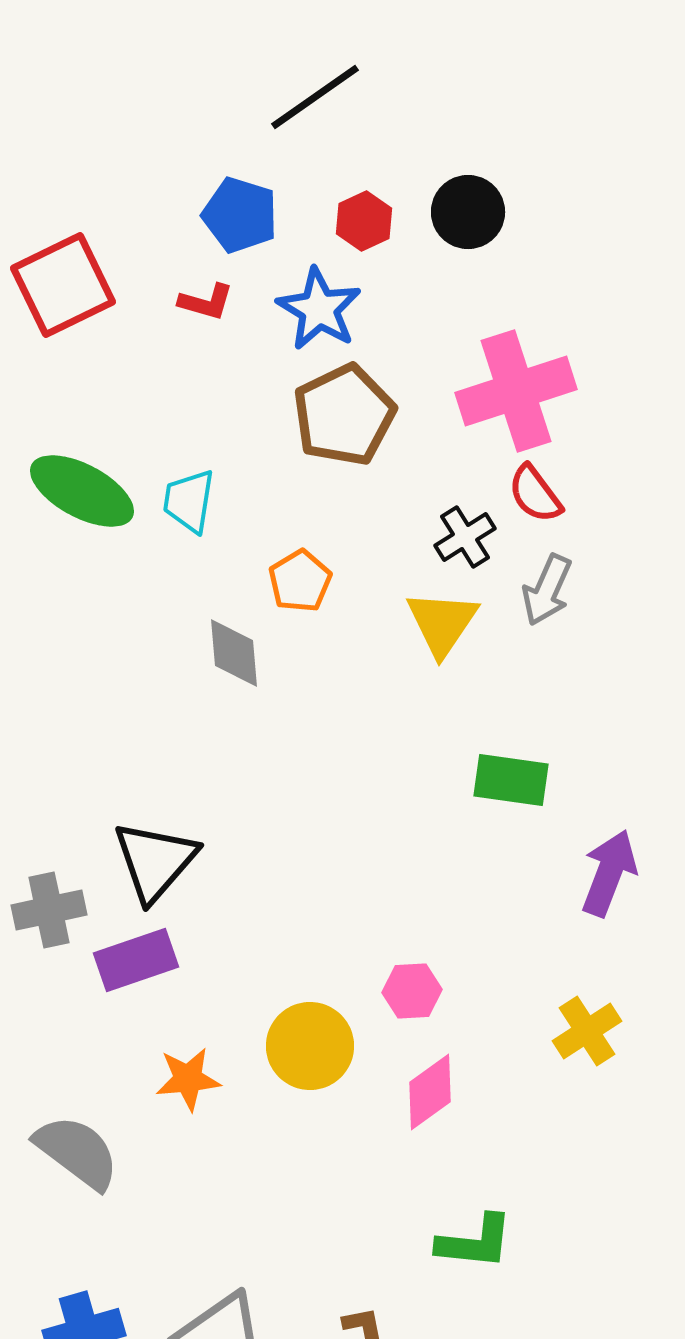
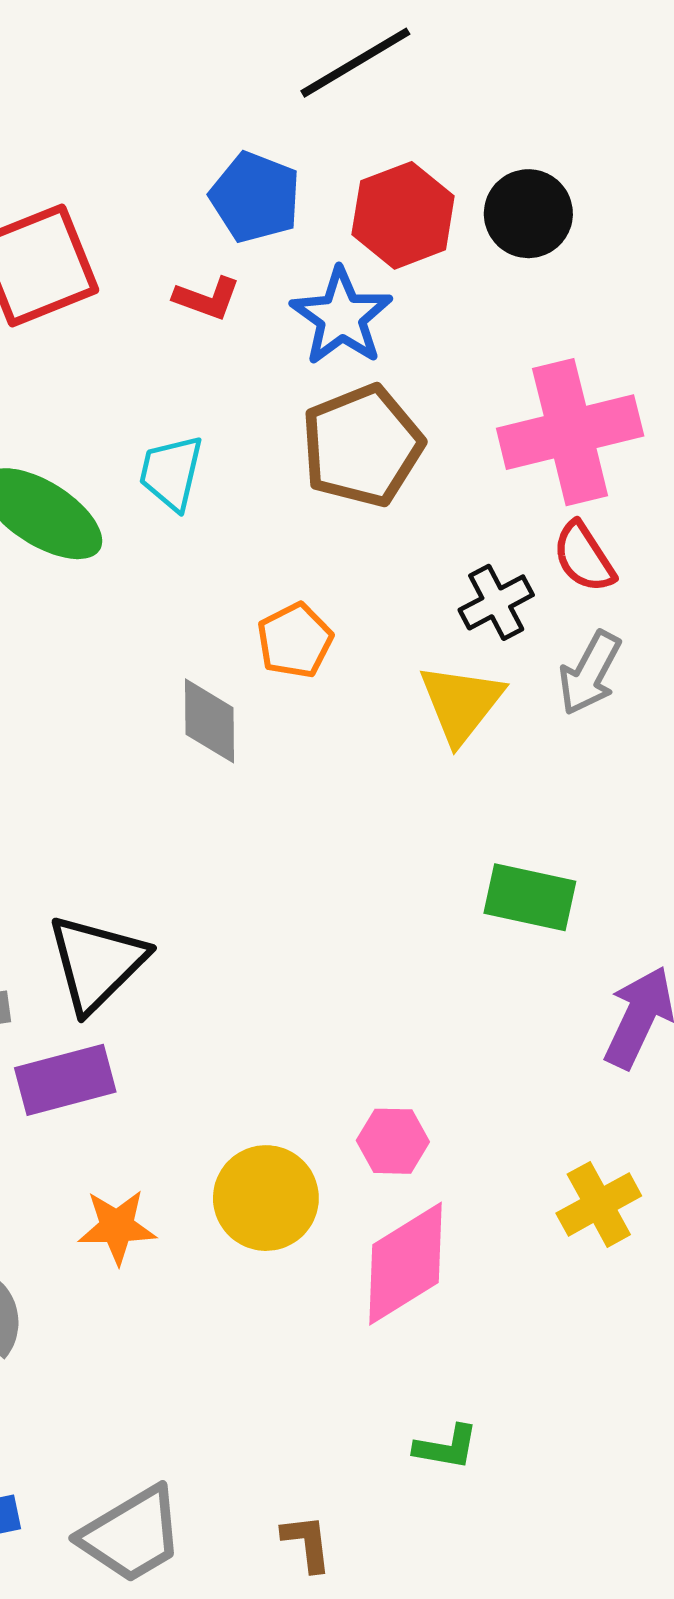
red hexagon: (364, 221) -> (403, 215), size x1.5
cyan trapezoid: (189, 501) -> (171, 473), moved
pink diamond: (430, 1092) -> (406, 1264), size x1.4
green L-shape: (475, 1242) -> (446, 1447), size x0.7

